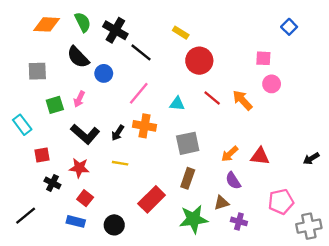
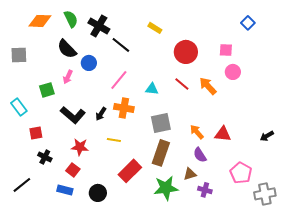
red circle: (199, 61) -> (186, 52), moved
gray square: (37, 71) -> (19, 55), moved
pink arrow: (79, 99) -> (68, 77), moved
orange arrow: (230, 154) -> (197, 132), turned 91
yellow line: (120, 163) -> (114, 140), moved
red star: (79, 168) -> (80, 147), moved
brown rectangle: (188, 178) -> (161, 153), size x1.4
pink pentagon: (281, 202) -> (241, 173), turned -30

